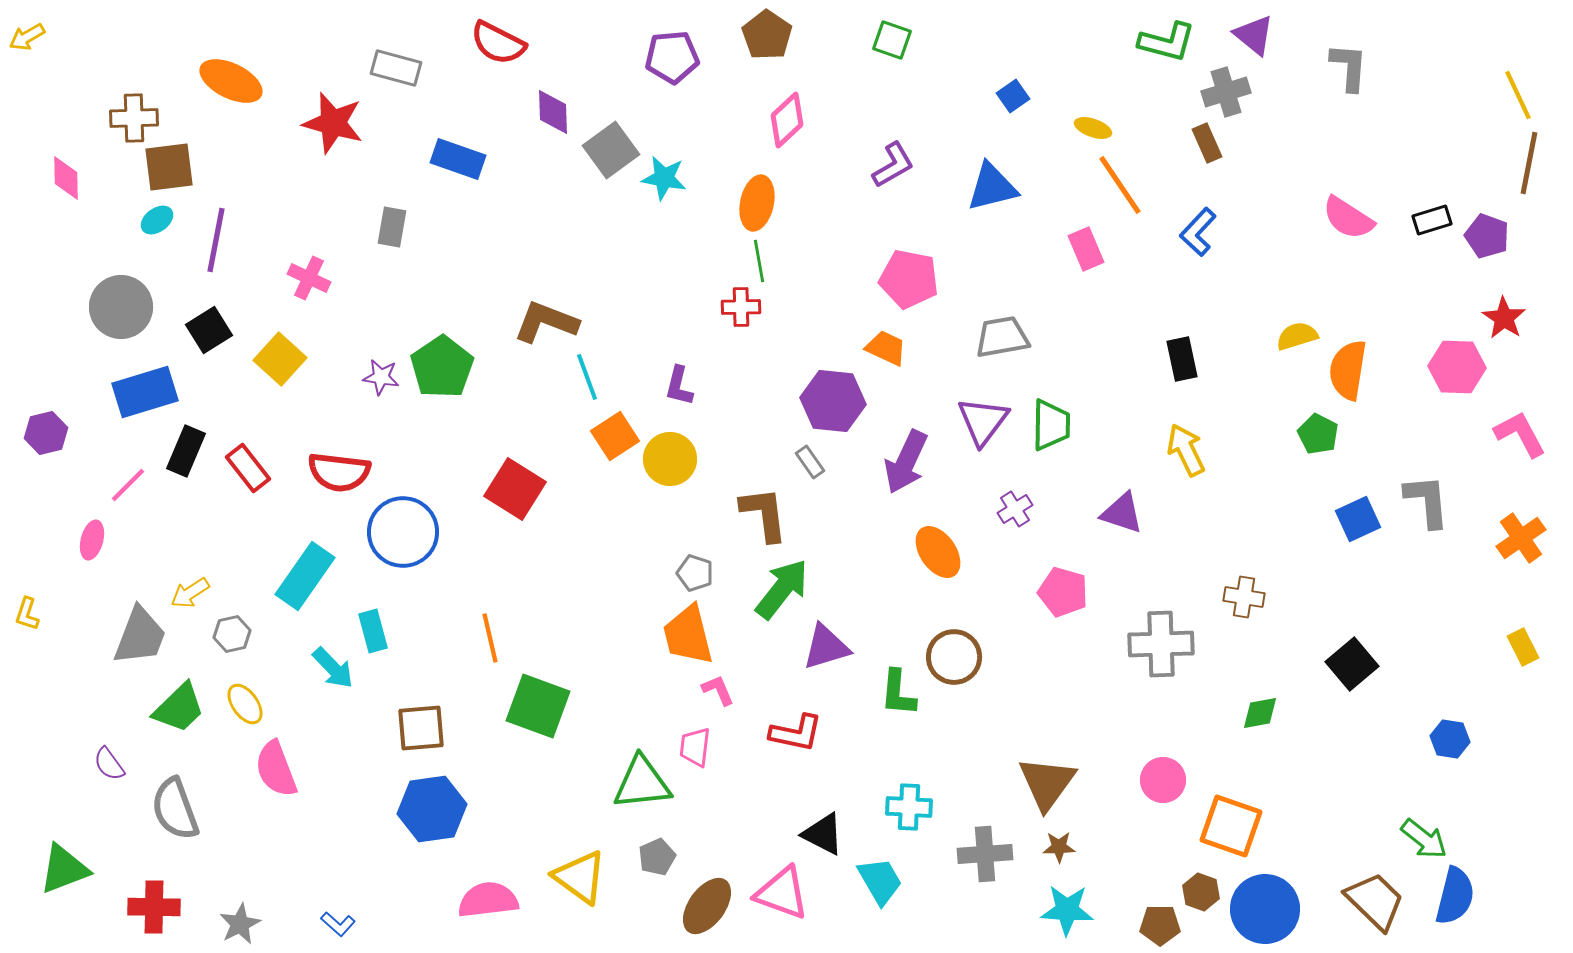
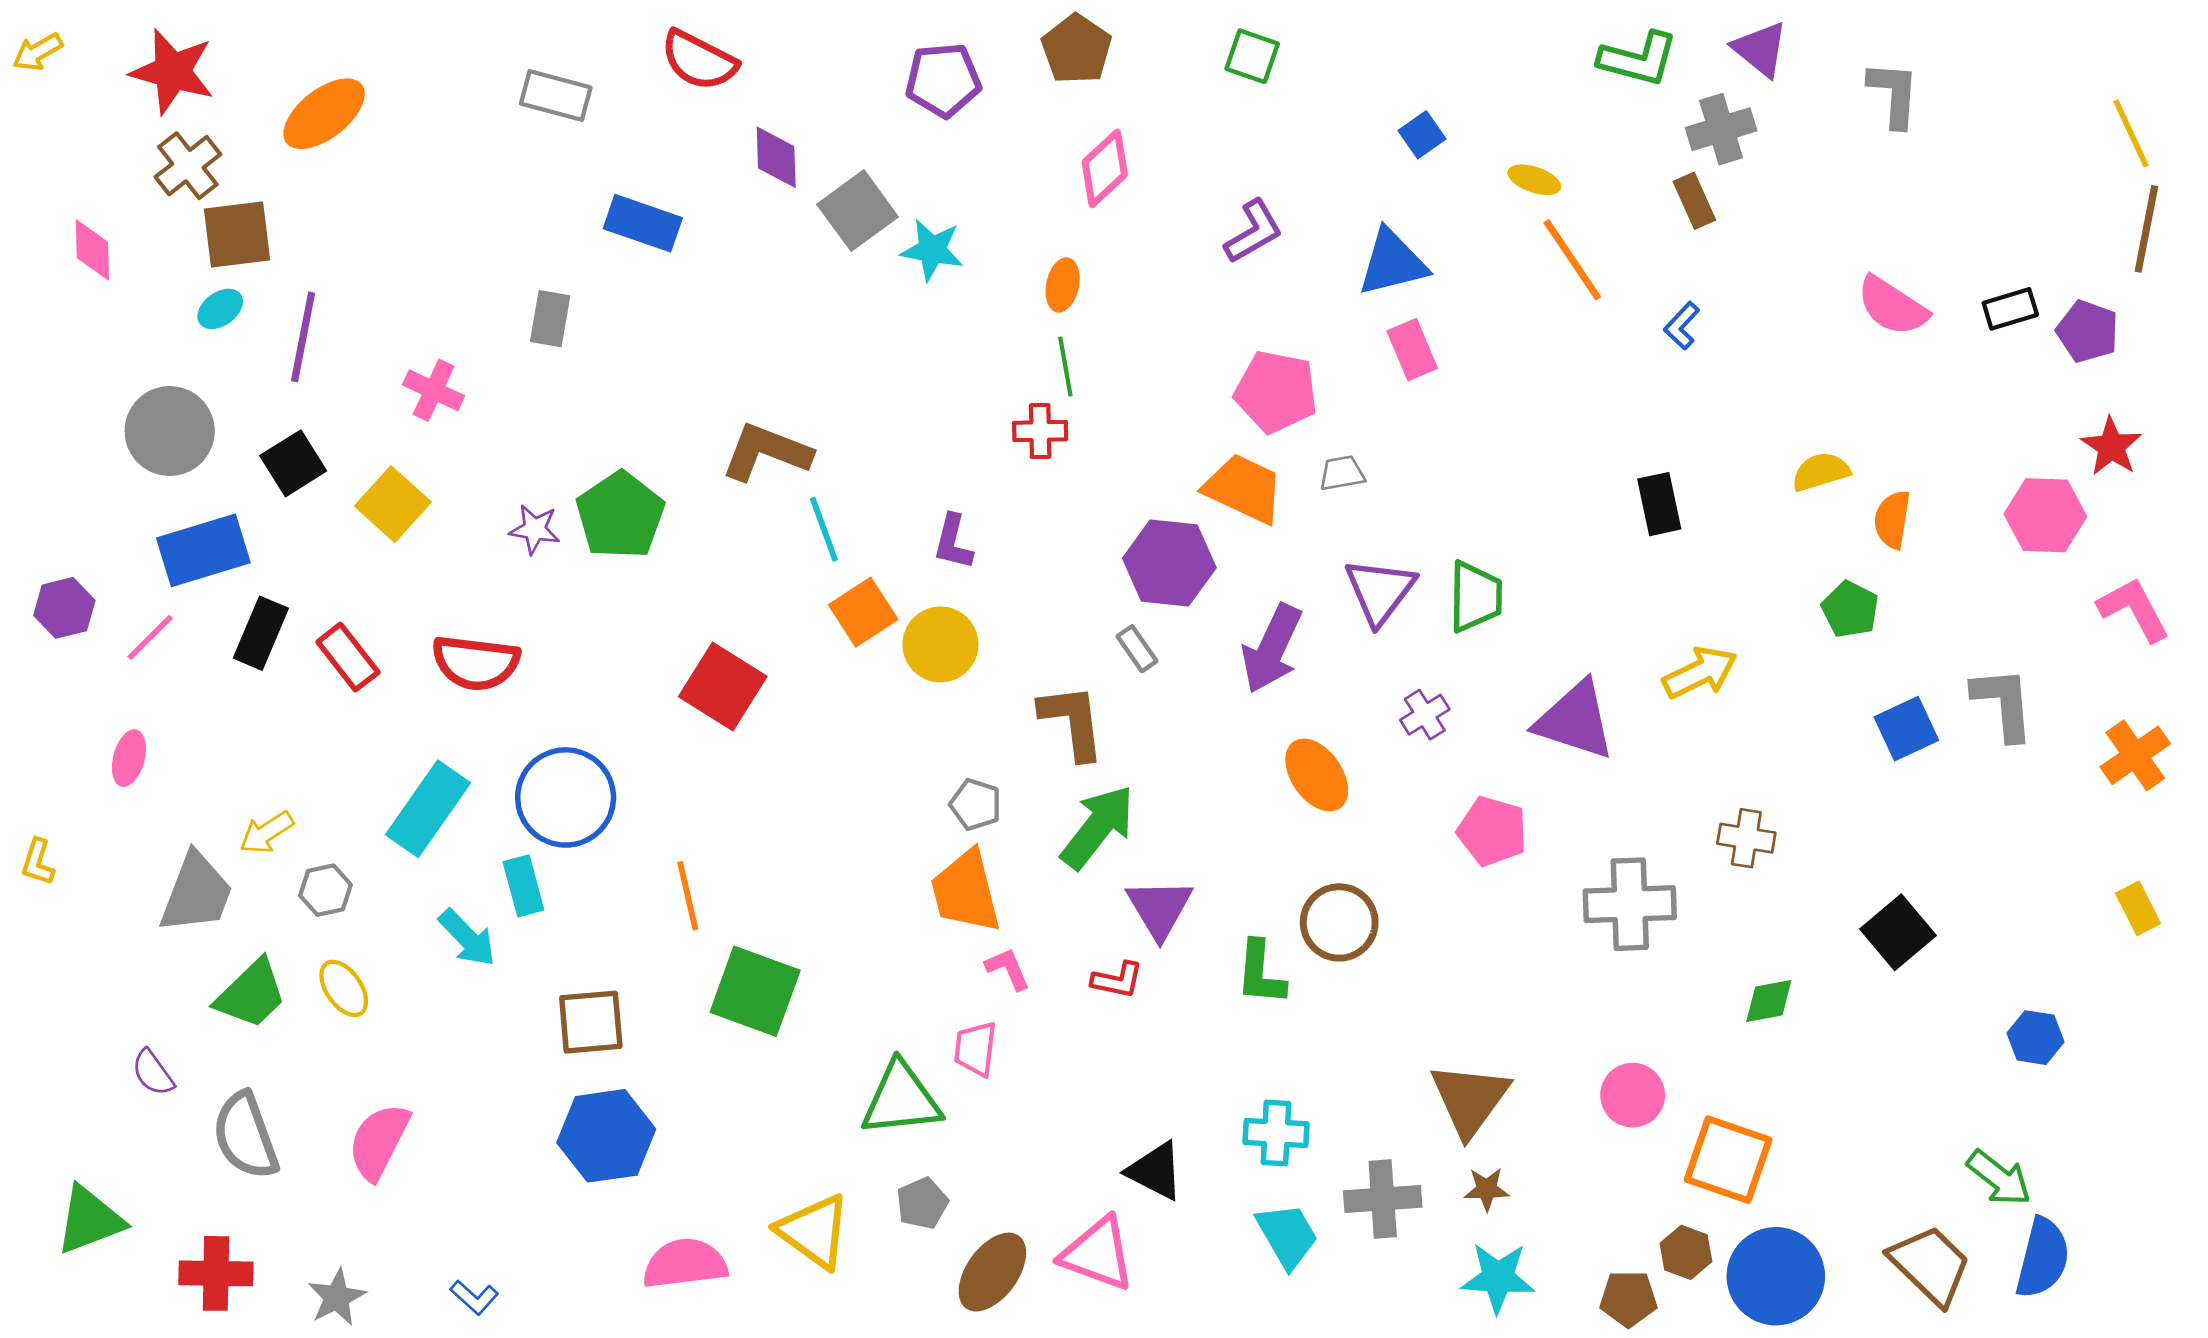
orange ellipse: (231, 81) -> (324, 114), turned -64
brown cross: (134, 118) -> (188, 166), turned -36
red star: (333, 123) -> (172, 72), moved
orange ellipse: (757, 203) -> (1063, 285), size x0.7
blue L-shape: (1198, 232) -> (1682, 326), size x0.7
pink rectangle: (1086, 249) -> (1412, 350), moved
gray trapezoid: (1002, 337) -> (1342, 473), moved, size x0.6
orange trapezoid: (886, 348) -> (1244, 489), size x1.4
orange semicircle: (1348, 370) -> (1892, 519), size x0.7
yellow arrow: (1186, 450) -> (1700, 673), moved, turned 90
pink line: (128, 485) -> (150, 637), moved
purple triangle: (1122, 513) -> (1575, 720), size x1.4
blue circle: (403, 532) -> (566, 797), moved
purple triangle: (826, 647) -> (1159, 908), turned -44
red L-shape: (796, 733) -> (1117, 980), moved, size x0.7
pink semicircle: (276, 769) -> (379, 1141), moved, turned 48
cyan trapezoid: (880, 881) -> (1287, 1236), moved

